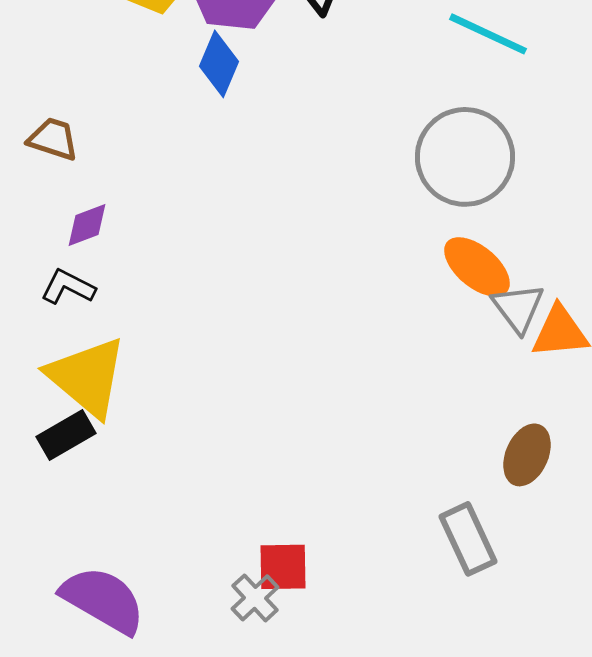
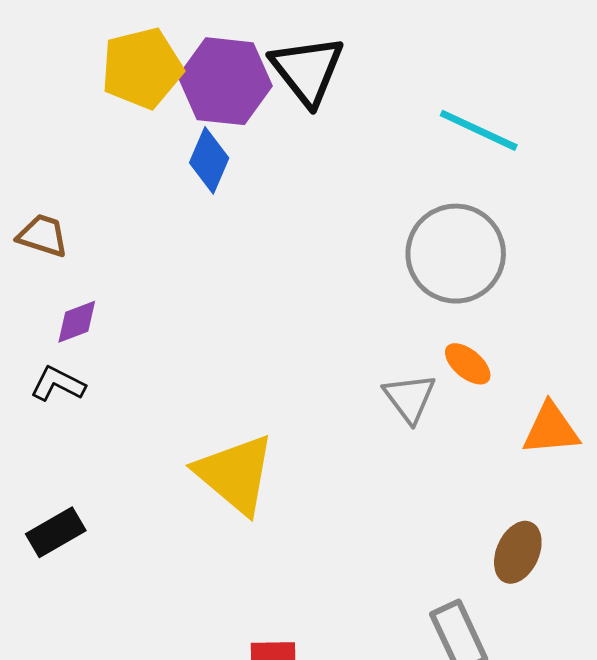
orange ellipse: (477, 267) -> (468, 364), size x0.7
gray triangle: (518, 308) -> (410, 398), moved
yellow triangle: (87, 377) -> (235, 474), moved

